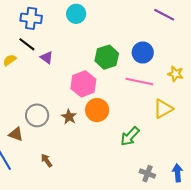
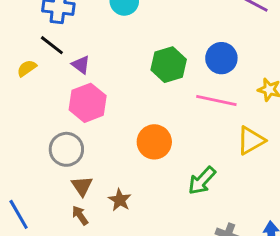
pink hexagon: (83, 84) -> (88, 103), moved
brown star: (69, 117) -> (120, 200), moved
brown triangle: (16, 134) -> (82, 186), moved, turned 35

